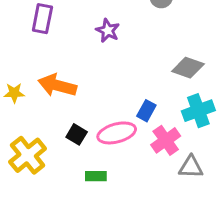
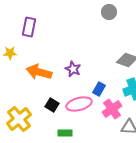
purple star: (108, 31) -> (73, 69), moved
yellow star: (14, 93) -> (10, 53), moved

